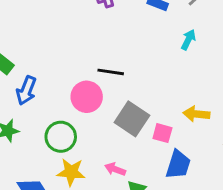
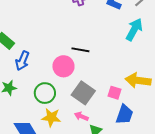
cyan arrow: (188, 40) -> (134, 29), size x1.6
yellow arrow: (196, 114) -> (138, 80), size x1.4
gray square: (132, 119) -> (83, 93), moved

